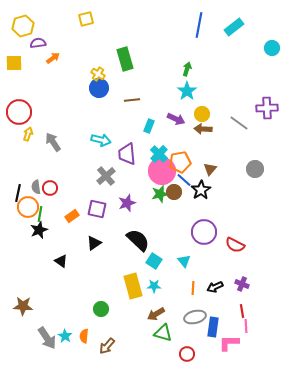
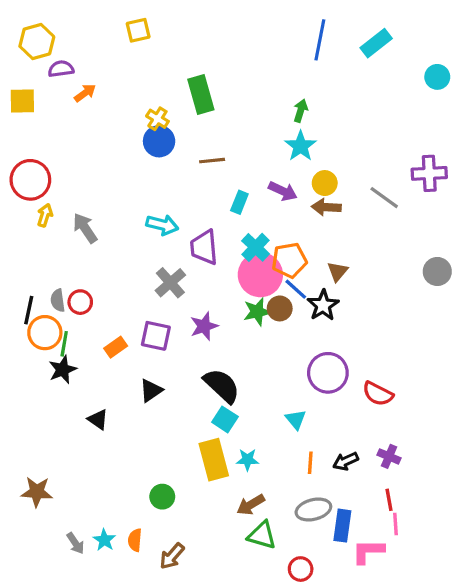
gray circle: (255, 169) -> (437, 271), moved
cyan square: (154, 261) -> (225, 419), moved
gray arrow: (47, 338) -> (75, 543), size x0.6

